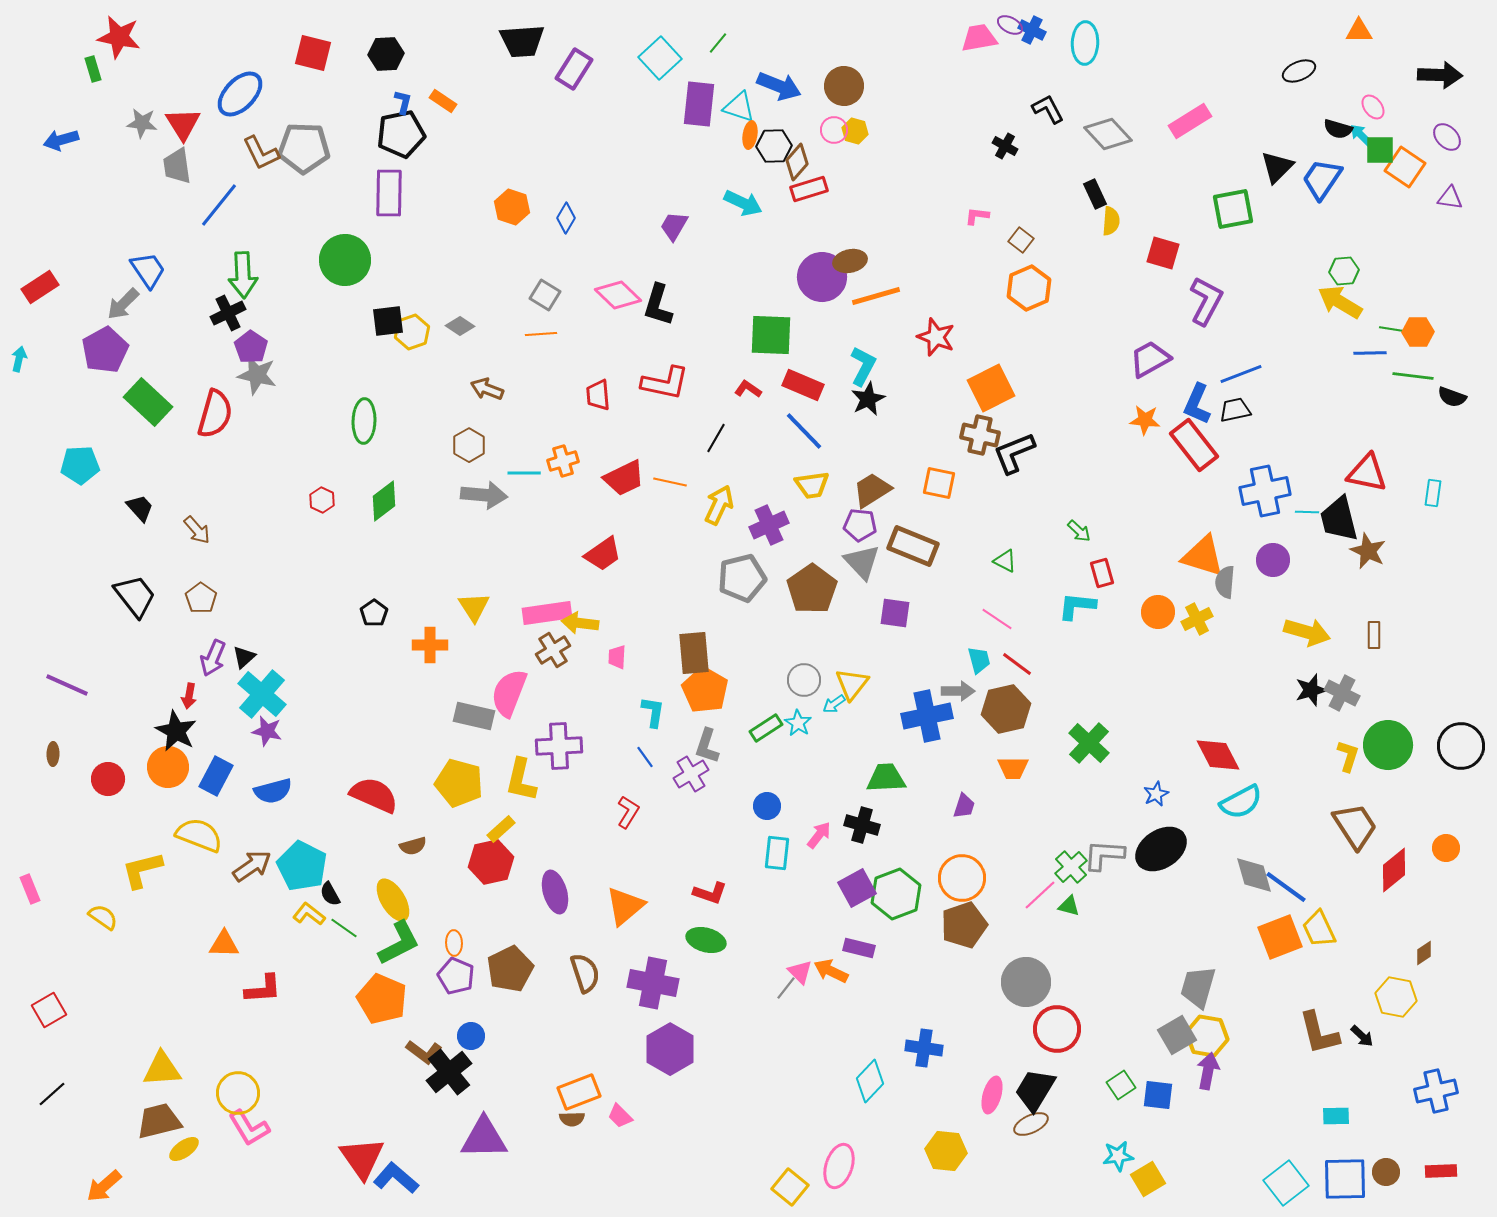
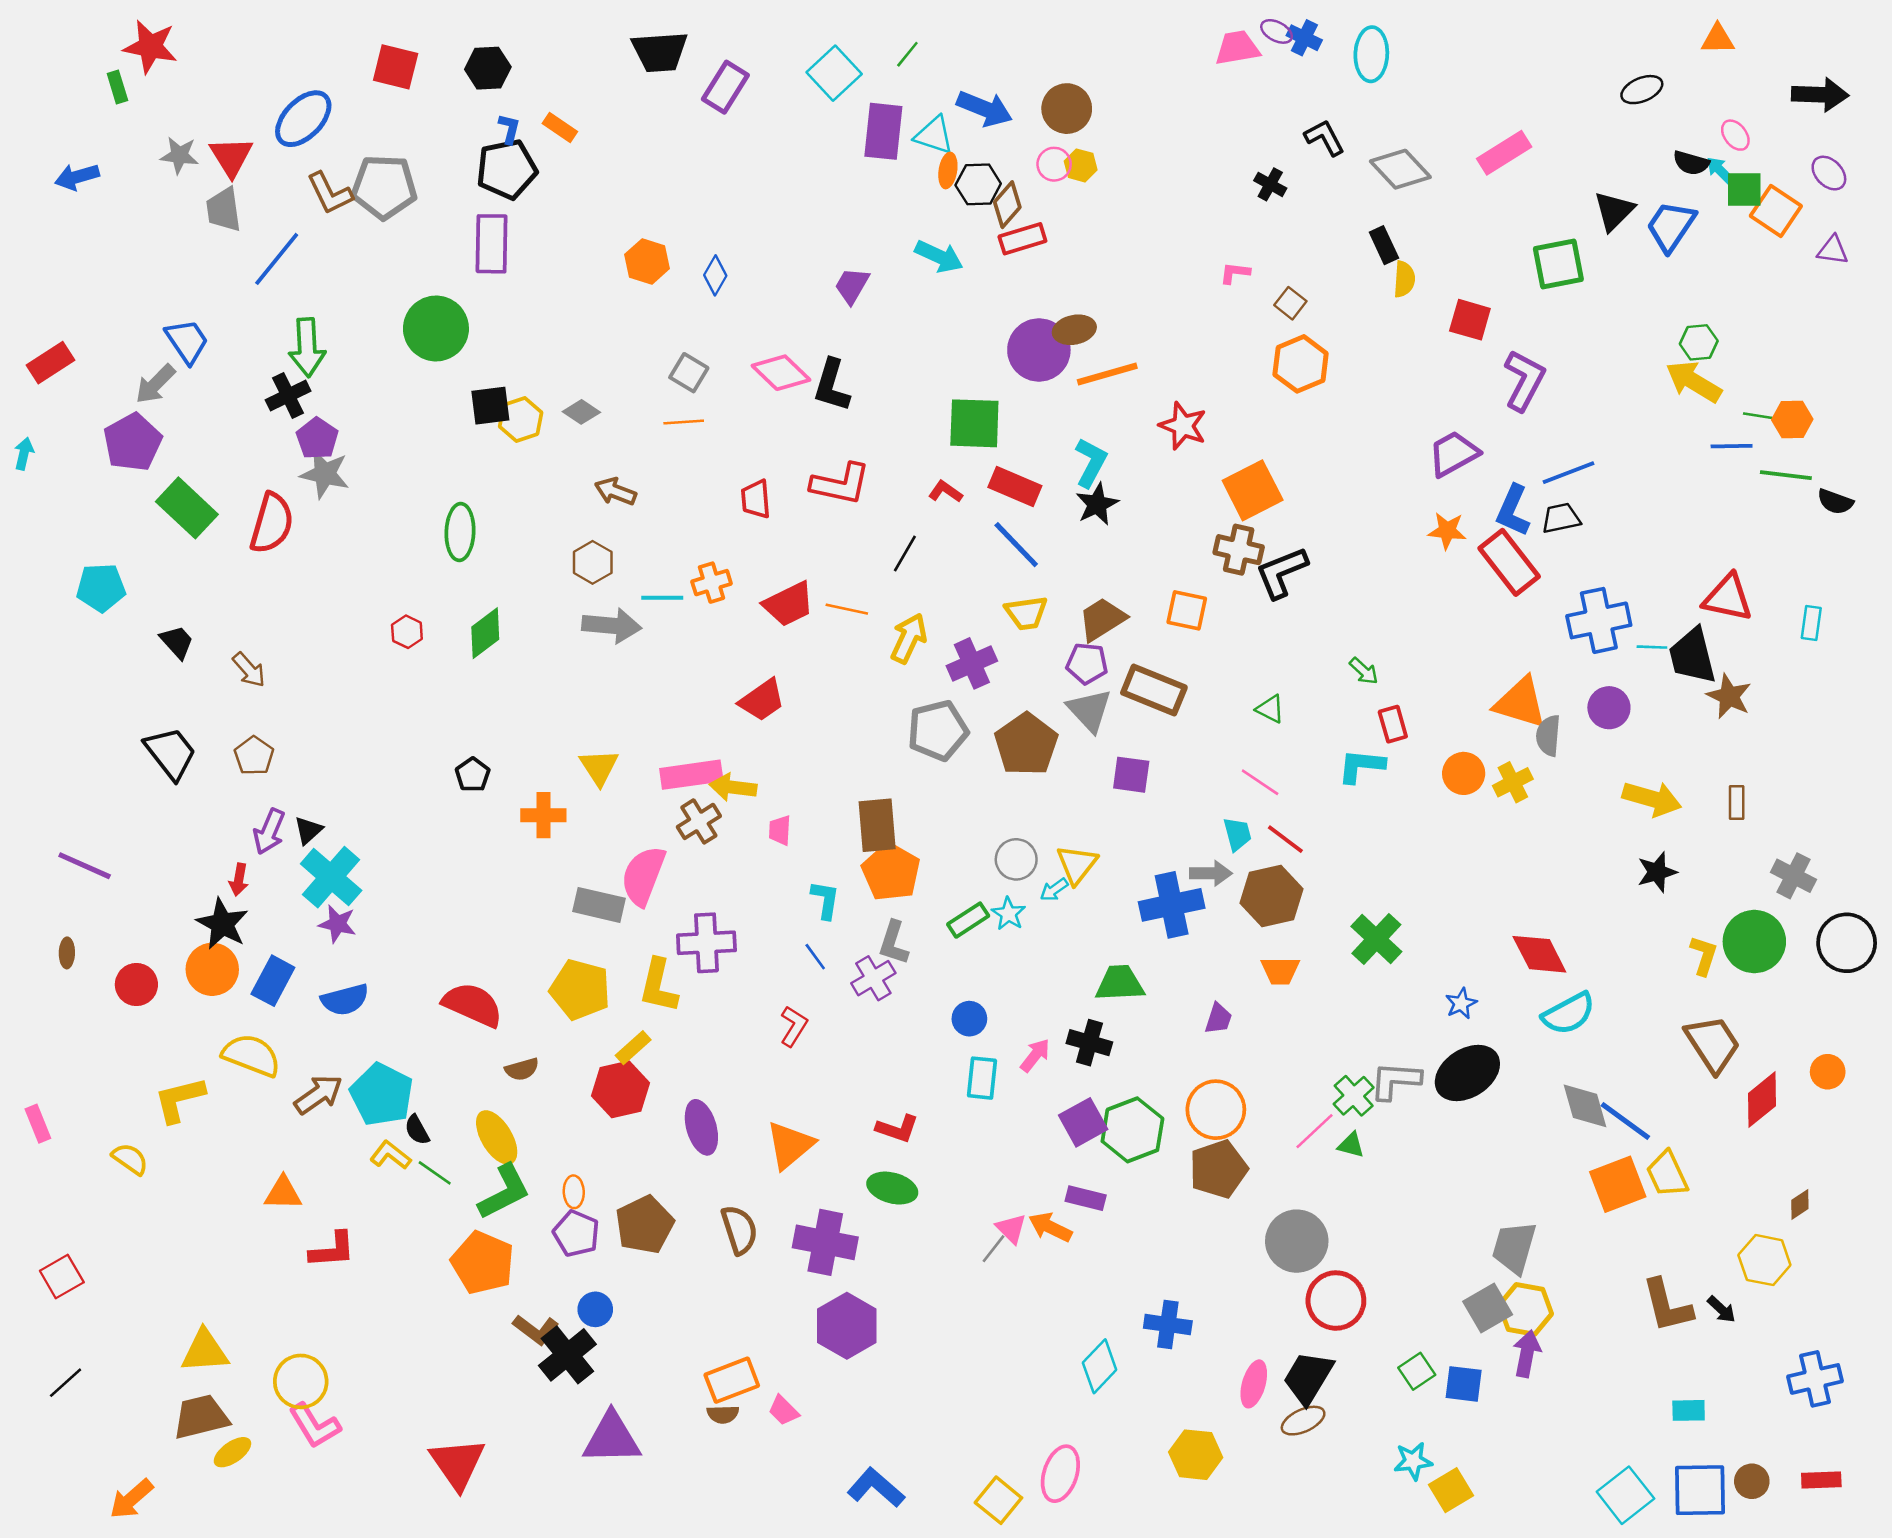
gray cross: (1342, 693) -> (1794, 876), moved
blue L-shape: (396, 1178) -> (876, 1488), moved

